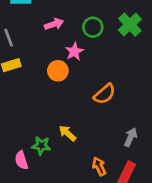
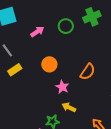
green cross: (130, 25) -> (92, 17), turned 36
pink star: (74, 52) -> (62, 87), moved

